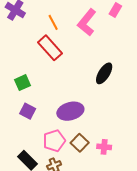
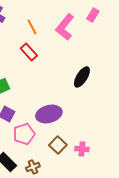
red rectangle: (50, 48) -> (29, 52), size x0.7
pink pentagon: (54, 141) -> (24, 134), moved

